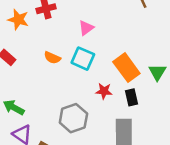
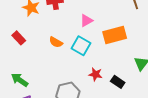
orange rectangle: (126, 68) -> (115, 35), moved, turned -75
black rectangle: (131, 97) -> (118, 82), turned -48

